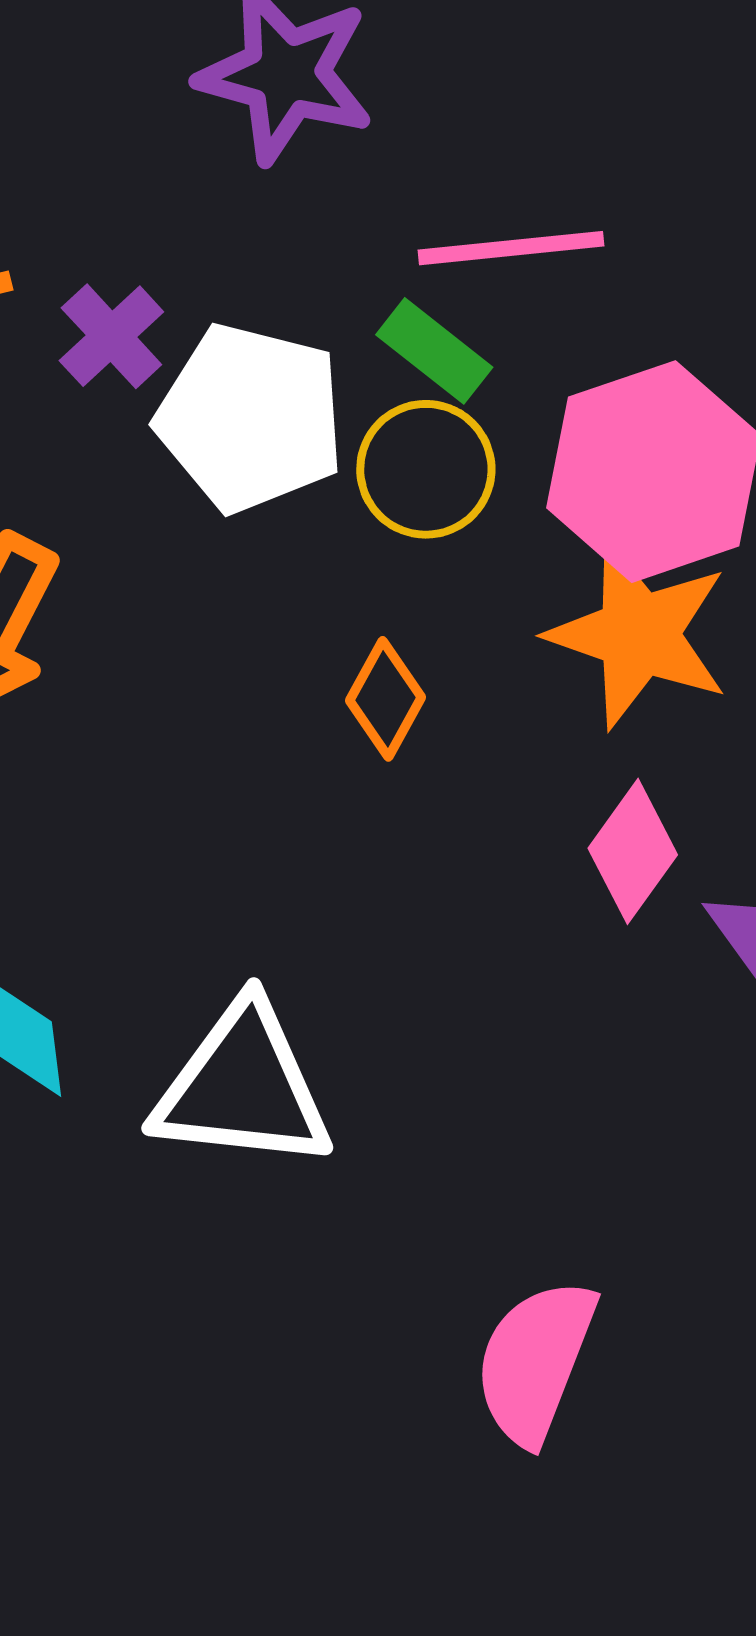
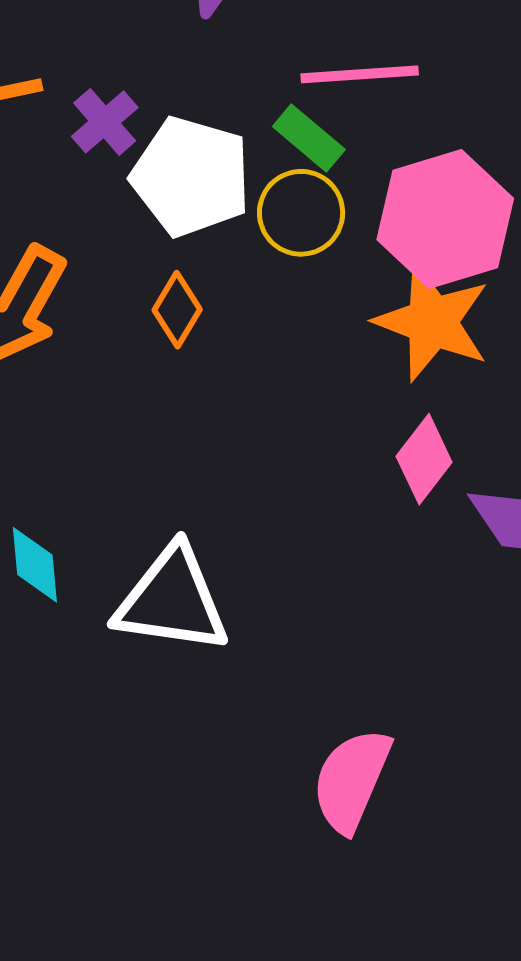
orange diamond: (385, 699) -> (177, 310), moved

